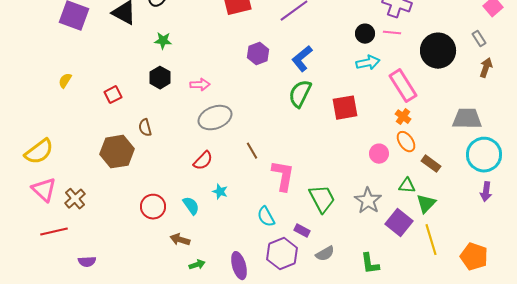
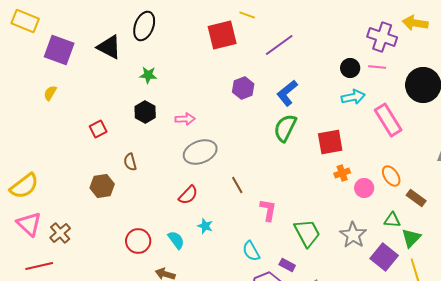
yellow semicircle: (65, 81) -> (50, 93), moved
orange cross: (403, 117) -> (342, 173), moved, turned 35
brown hexagon: (117, 152) -> (102, 186), size x0.7
pink L-shape: (283, 176) -> (268, 210), size x0.7

